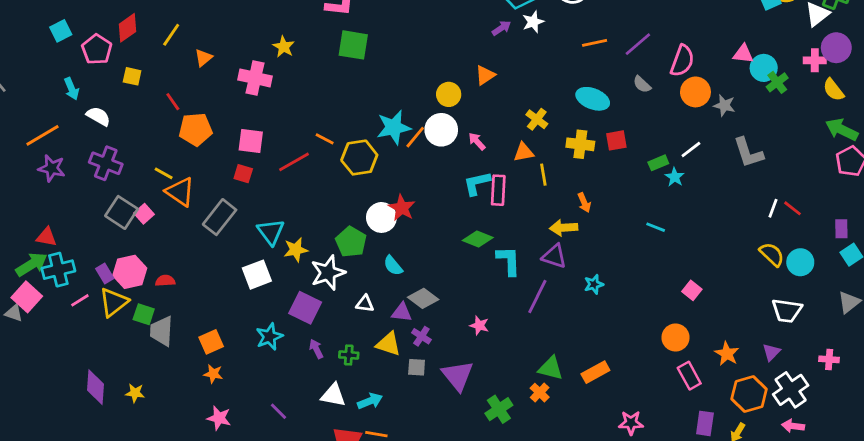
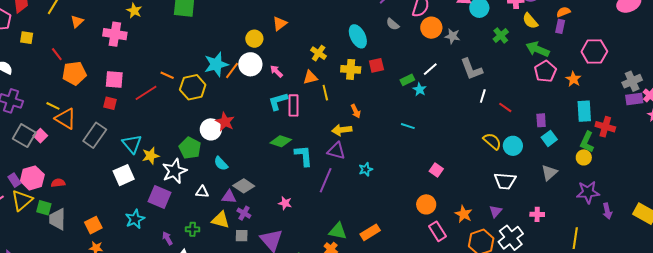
green cross: (777, 82) -> (501, 35), moved
cyan ellipse: (593, 99) -> (358, 36), turned 45
white line: (773, 208) -> (483, 96), moved
purple arrow: (316, 349) -> (167, 238), moved

